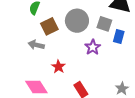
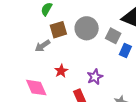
gray arrow: (36, 45) -> (43, 46), turned -56
purple star: (93, 47) -> (95, 77), moved

